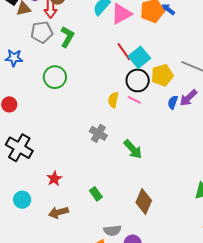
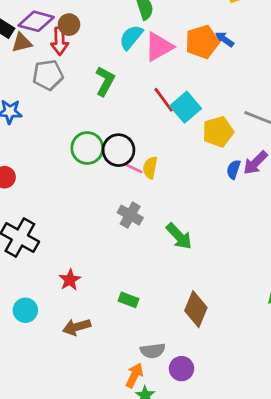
green L-shape: (67, 37) -> (105, 81), moved
green circle: (55, 77) -> (87, 148), moved
black circle: (138, 80) -> (119, 150), moved
pink line: (134, 100) -> (133, 168), moved
green rectangle: (96, 194) -> (129, 300), turned -32

